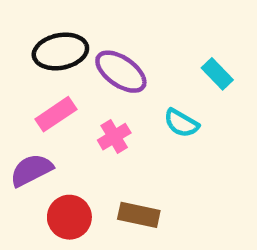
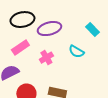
purple ellipse: (121, 72) -> (49, 29), turned -50

